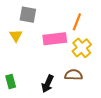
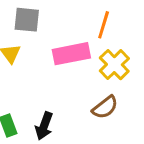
brown semicircle: (74, 75) -> (105, 107), turned 144
black arrow: (48, 84) -> (44, 126), moved

